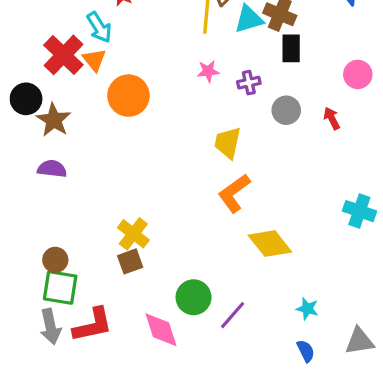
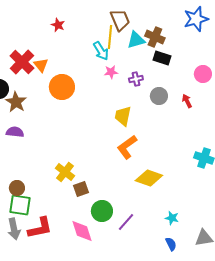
cyan arrow: (99, 27) -> (101, 51), moved
black rectangle: (291, 48) -> (162, 58), turned -72
yellow diamond: (270, 244) -> (149, 178), turned -32
brown square: (130, 261) -> (81, 189), moved

